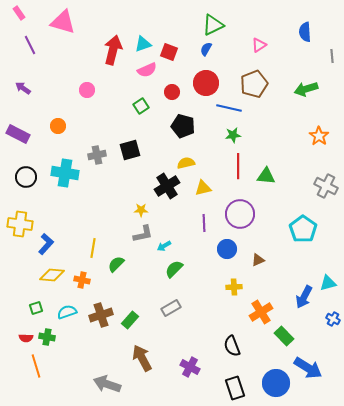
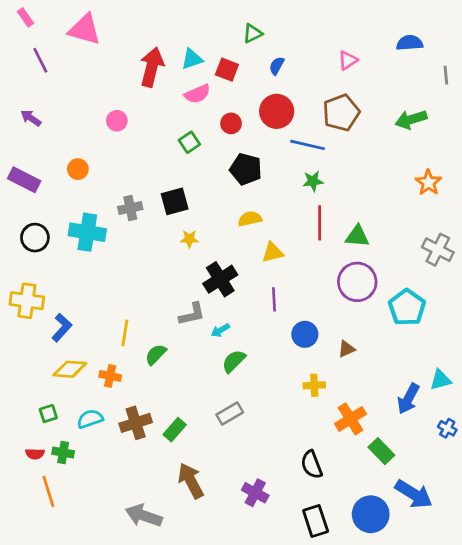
green triangle: (213, 25) -> (252, 33), moved, size x0.7
blue semicircle: (305, 32) -> (410, 43), turned 90
black cross: (167, 186) -> (220, 279), moved
yellow star: (141, 210) -> (189, 239), moved
purple circle: (240, 214) -> (357, 282), moved

